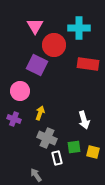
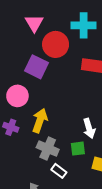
yellow arrow: (40, 113) -> (40, 121), size x1.5
green square: (74, 147) -> (78, 149), moved
white rectangle: (57, 158) -> (59, 171), turned -40

